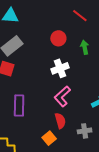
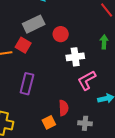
red circle: (58, 38) -> (61, 34), moved
pink L-shape: (62, 96) -> (87, 80), moved

